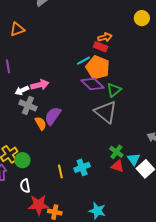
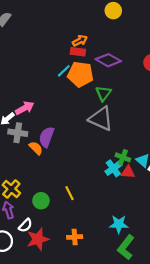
purple diamond: (92, 84) -> (108, 60), moved
green circle: (22, 160) -> (41, 201), moved
cyan cross: (82, 167) -> (113, 168), moved
white semicircle: (25, 186) -> (25, 225), moved, turned -112
red star: (39, 205) -> (38, 239), moved

